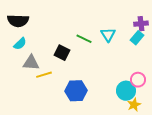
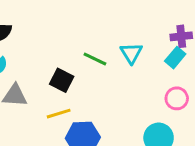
yellow line: (44, 75) -> (59, 114), moved
pink circle: (138, 80) -> (177, 98), moved

